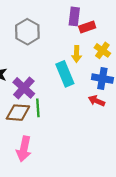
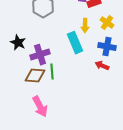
purple cross: (24, 88) -> (40, 55), turned 30
pink arrow: (24, 149) -> (40, 107), turned -40

